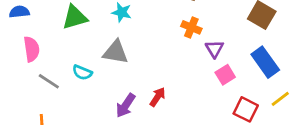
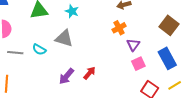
orange cross: (191, 27) -> (119, 28), turned 32
gray line: (49, 81) -> (15, 53), turned -35

